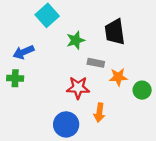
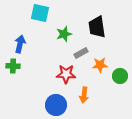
cyan square: (47, 15) -> (40, 13), turned -36
blue arrow: (23, 52) -> (20, 44), turned 126
gray rectangle: (96, 63) -> (81, 53), turned -40

